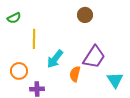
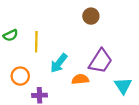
green semicircle: (14, 18) -> (11, 35), moved
orange semicircle: (75, 74) -> (80, 79), turned 70

